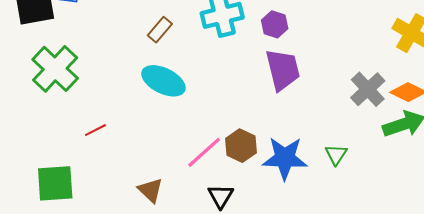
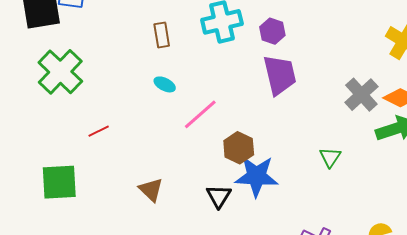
brown rectangle: (160, 30) -> (162, 35), turned -50
cyan ellipse: (163, 81) -> (165, 84), size x0.5
pink line: (204, 152) -> (200, 114), moved
blue star: (285, 158) -> (256, 176), moved

